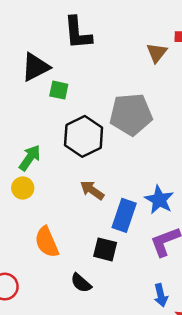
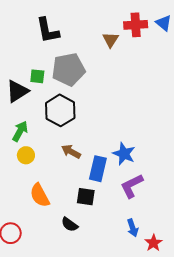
black triangle: (35, 67) -> (17, 91), moved
gray pentagon: (131, 114) -> (68, 69), moved
yellow circle: (23, 188) -> (26, 155), moved

